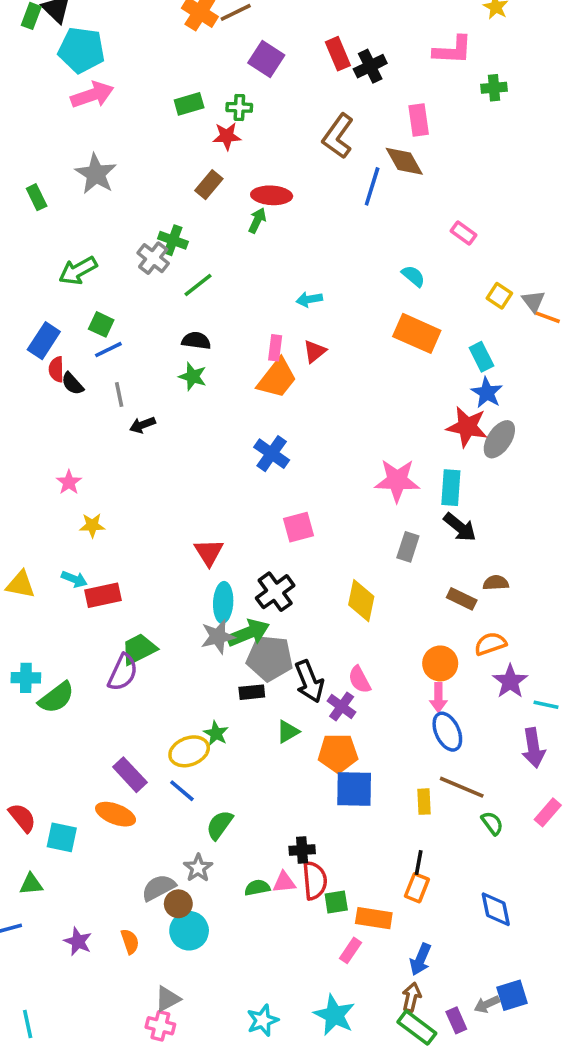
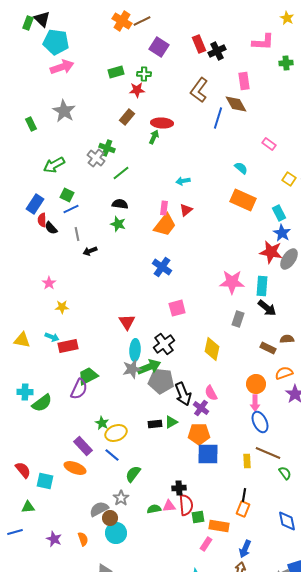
black rectangle: (252, 692) -> (155, 424), moved
green star: (216, 733) -> (102, 423), moved

